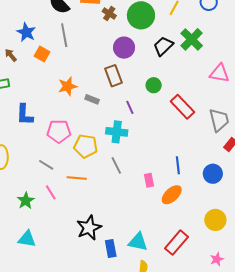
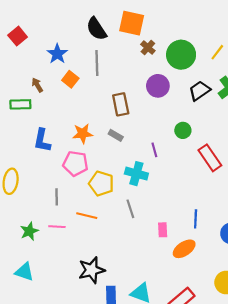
brown arrow: (11, 55) -> (37, 85), moved
brown rectangle: (113, 76) -> (121, 104), moved
orange star: (68, 86) -> (83, 134), moved
gray line: (46, 165) -> (57, 197), turned 49
pink line: (51, 192) -> (57, 227), turned -63

